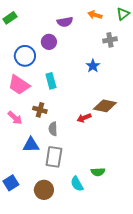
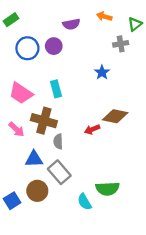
green triangle: (123, 14) -> (135, 24), moved
blue circle: (25, 56) -> (27, 48), moved
brown cross: (40, 110) -> (44, 121), size x1.6
gray rectangle: (54, 157) -> (59, 172), turned -50
green semicircle: (98, 172) -> (107, 189), size x1.5
brown circle: (44, 190) -> (37, 191), moved

